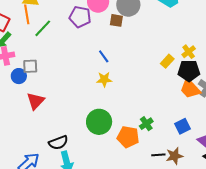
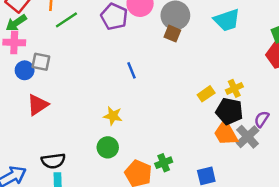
brown square: (116, 20) -> (172, 34), moved
yellow star: (104, 79) -> (113, 116), moved
green circle: (99, 122) -> (108, 147), size x0.7

